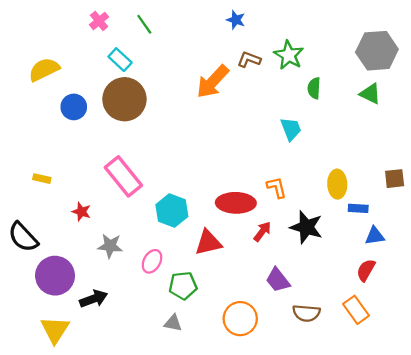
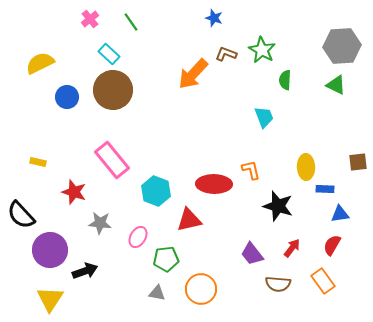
red star: (81, 212) -> (74, 192), size x1.4
red arrow: (262, 232) -> (292, 248), moved
orange circle: (240, 319) -> (201, 289), moved

